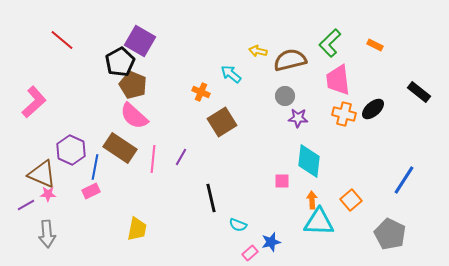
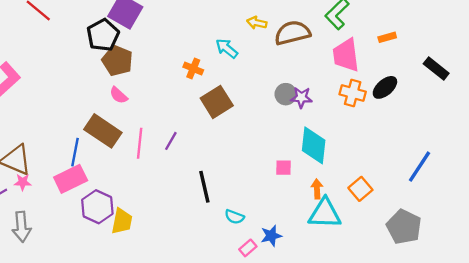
orange rectangle: (375, 45) -> (387, 37), moved, turned -42
gray circle: (285, 96) -> (286, 94), moved
pink semicircle: (134, 116) -> (119, 95), size x0.6
purple hexagon: (71, 150) -> (97, 207), moved
pink rectangle: (91, 191) -> (71, 179), size x1.6

